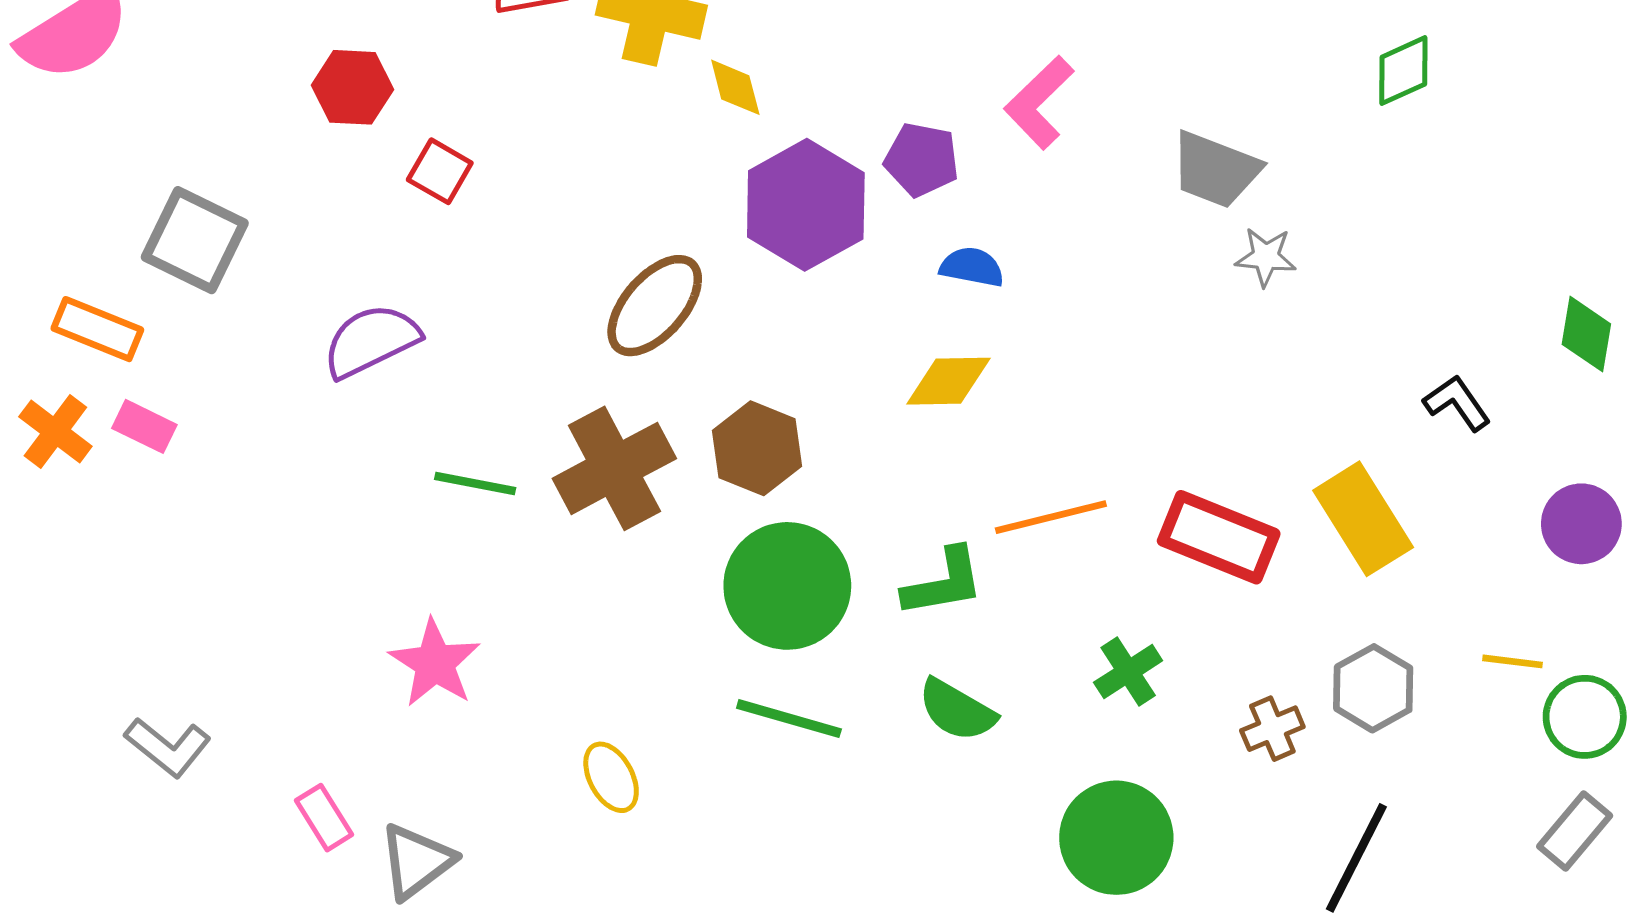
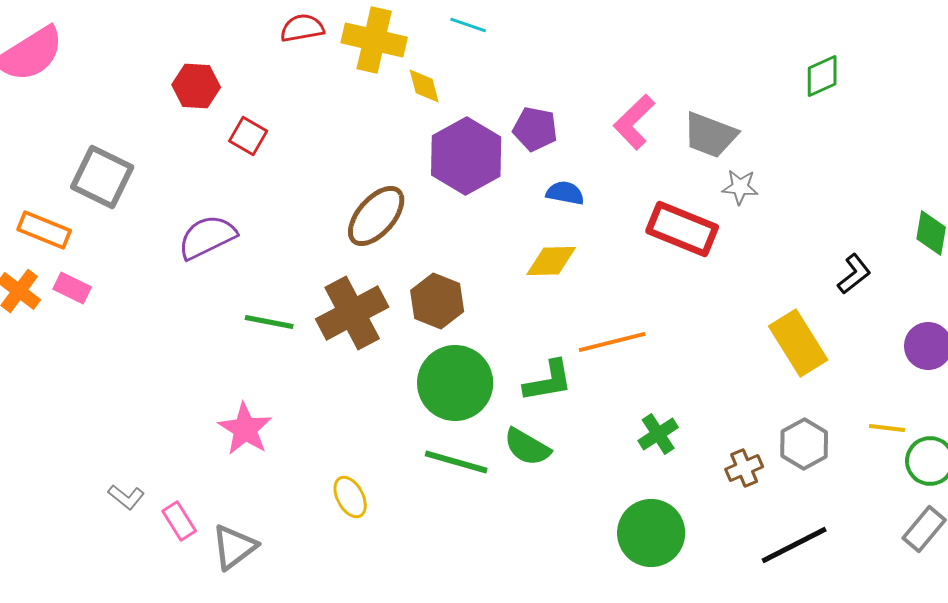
pink L-shape: (1039, 102) -> (634, 122), moved
black L-shape: (1457, 403) -> (854, 274), turned 87
red rectangle: (1219, 537) -> (682, 229), moved
green semicircle: (957, 710) -> (527, 447), moved
gray L-shape: (168, 747) -> (126, 497), moved, size x0.7
black line: (1356, 858) -> (794, 545), turned 36

